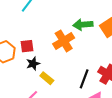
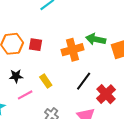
black star: (33, 64) -> (16, 76), moved
black line: (84, 79) -> (84, 81), moved

